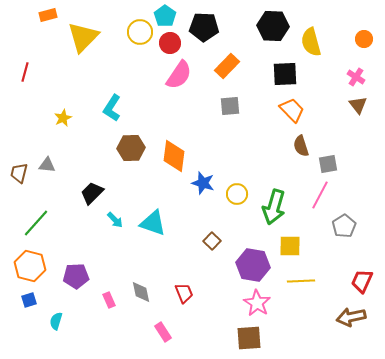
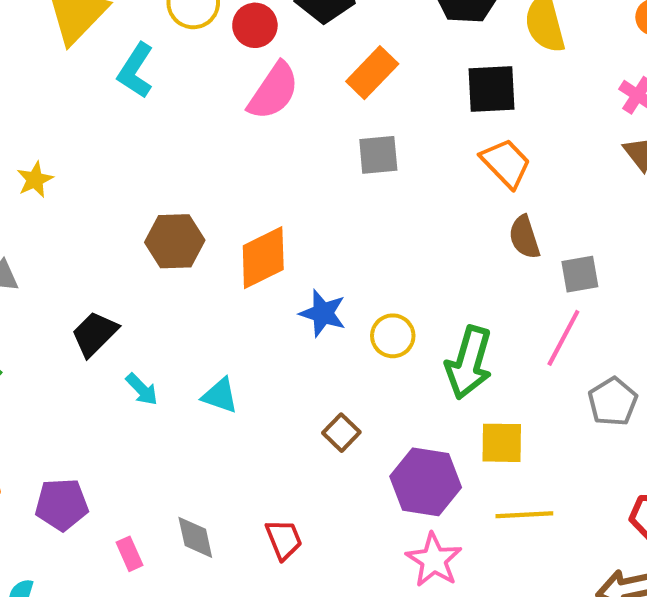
cyan L-shape: (112, 108) -> (136, 71), moved
orange diamond: (174, 156) -> (263, 258), turned 56
cyan triangle: (153, 223) -> (220, 395), size x0.7

